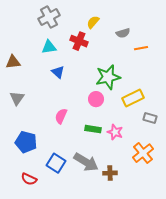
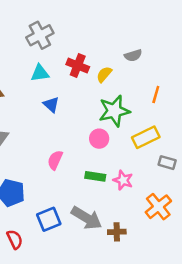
yellow semicircle: (93, 22) -> (104, 74), moved
orange line: (141, 48) -> (156, 95), moved, turned -64
blue square: (56, 163) -> (49, 219), turned 36
red semicircle: (29, 179) -> (15, 239), turned -140

